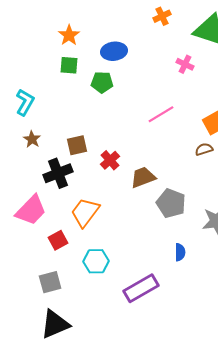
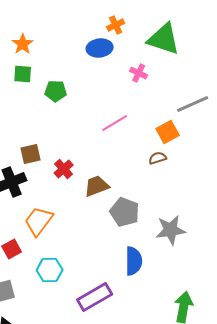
blue ellipse: (114, 51) -> (100, 48), moved
blue semicircle: (180, 252) -> (134, 261), size x1.6

